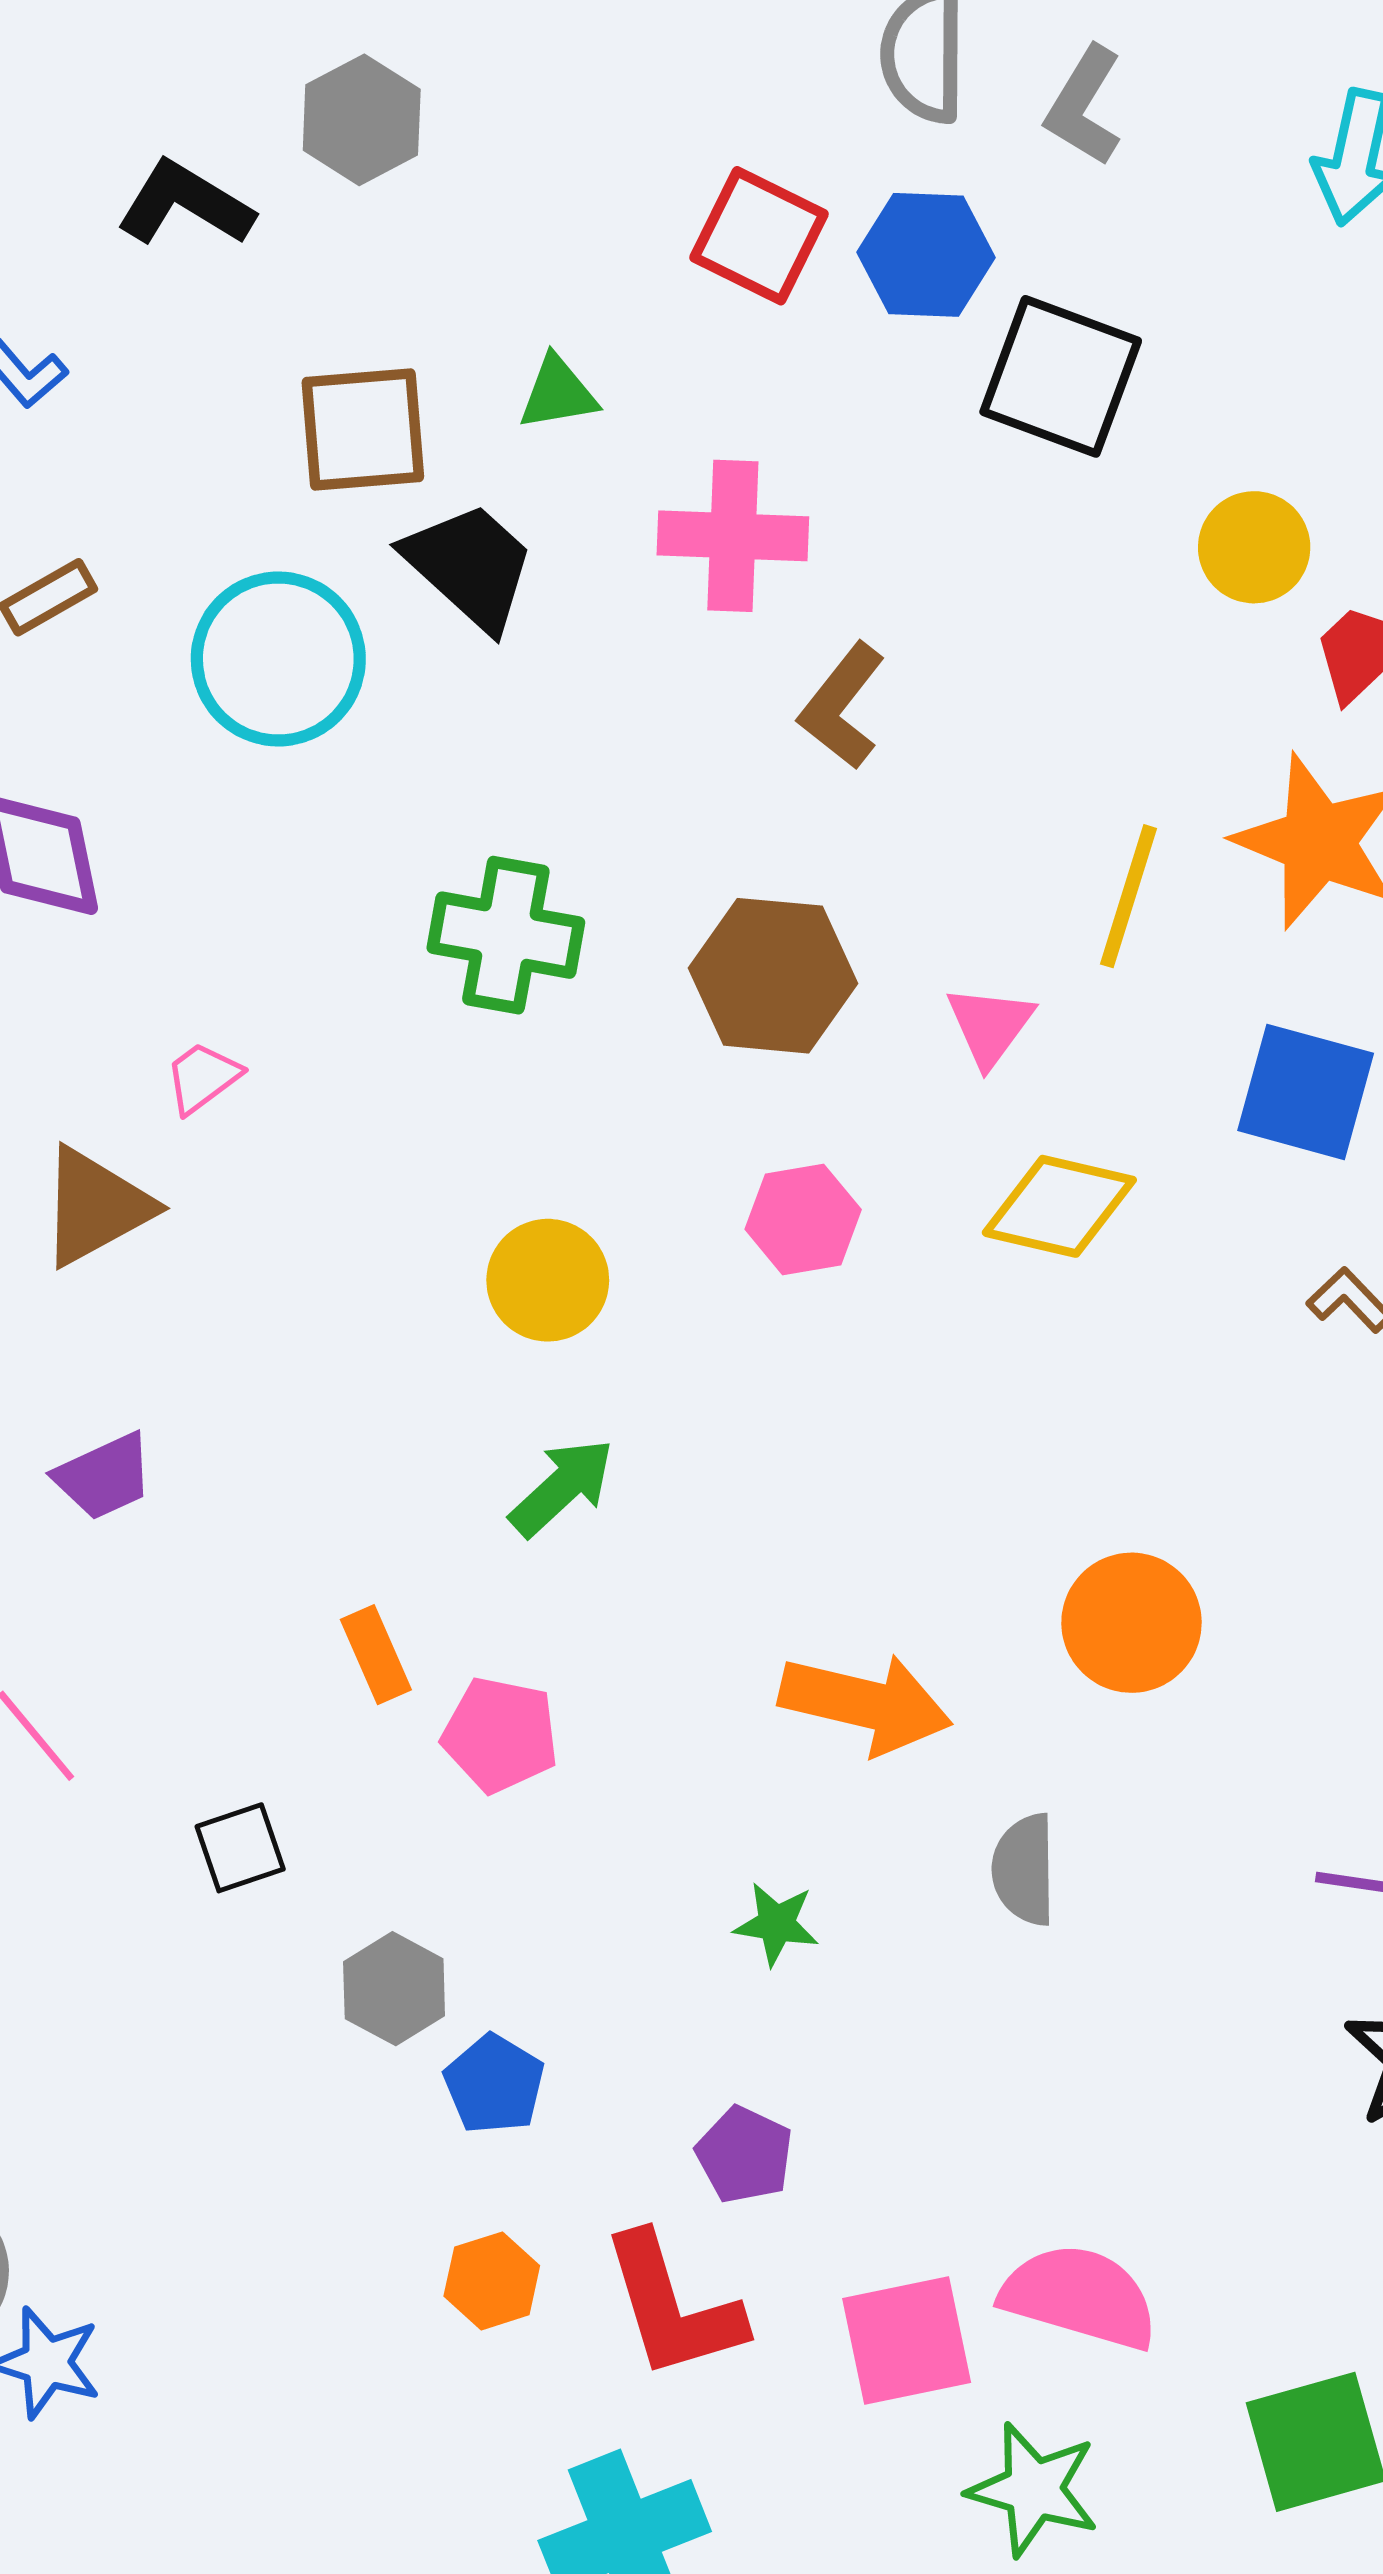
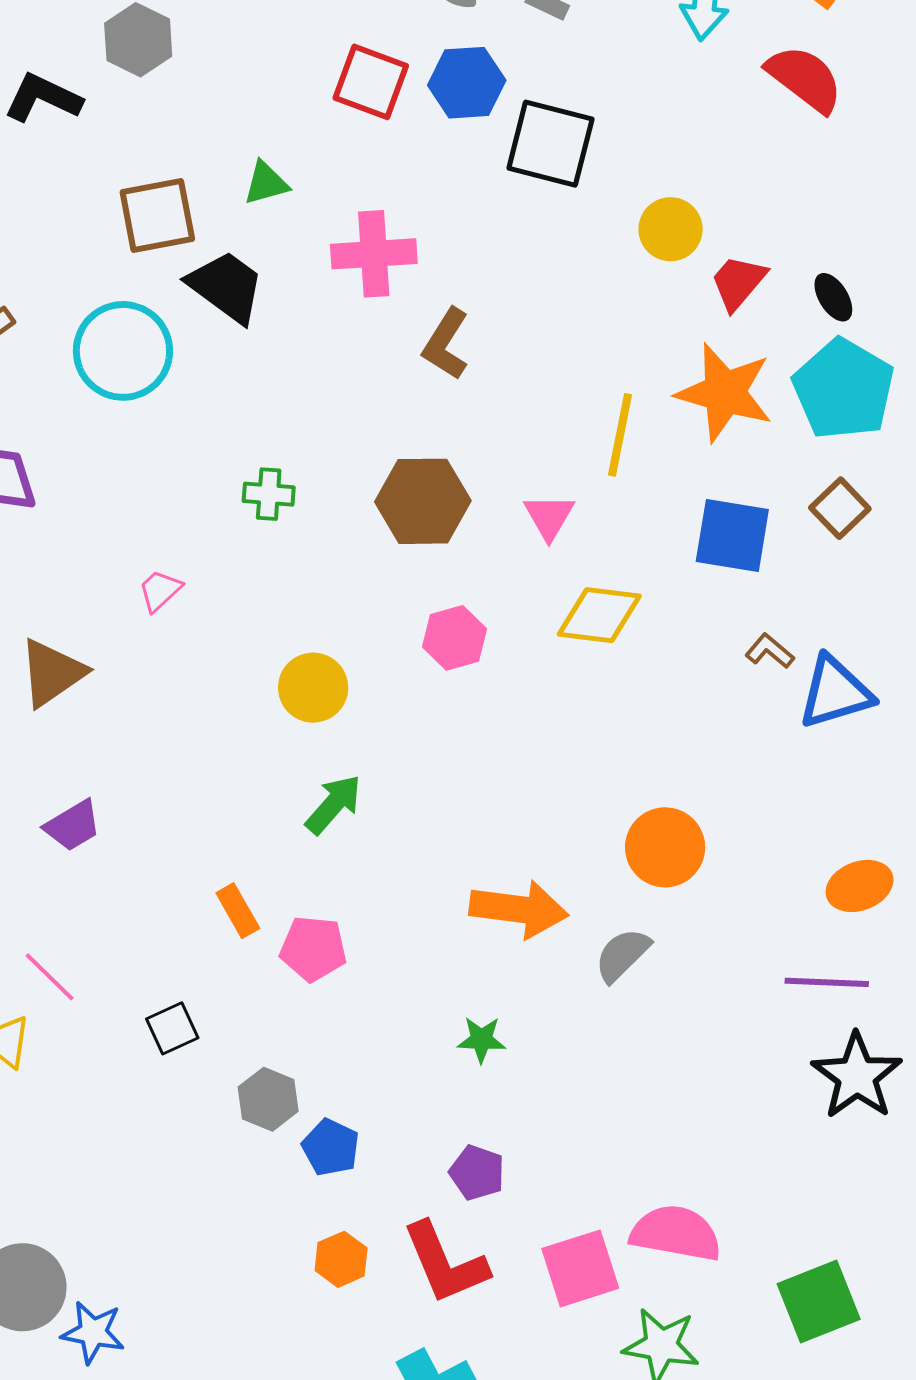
green cross: (506, 935) -> (269, 494), size x0.6
pink trapezoid: (203, 1078) -> (160, 590), moved
gray semicircle: (1024, 1870) -> (622, 955), moved, turned 52

